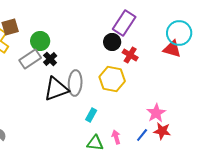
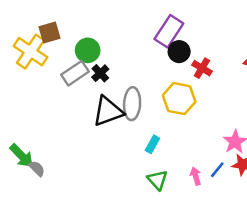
purple rectangle: (124, 23) -> (169, 31), moved
pink arrow: (116, 137) -> (196, 176), moved
green triangle: (95, 143) -> (158, 180), turned 42

